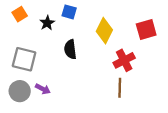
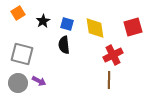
blue square: (69, 12) -> (67, 24), moved
yellow diamond: (104, 31) -> (95, 28), turned -35

